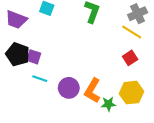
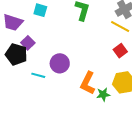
purple square: (34, 57) -> (28, 43), moved, turned 32
purple circle: (69, 88) -> (60, 63), moved

